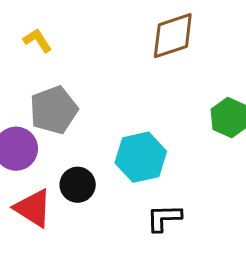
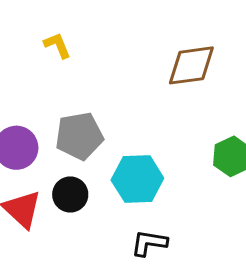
gray pentagon: (54, 110) -> (79, 136), moved

